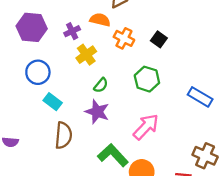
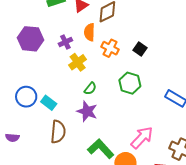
orange semicircle: (100, 20) -> (89, 32), turned -102
blue circle: (38, 72) -> (26, 97), moved
pink arrow: (146, 127) -> (142, 138), moved

